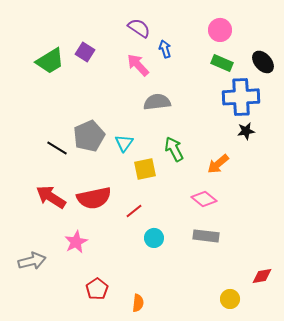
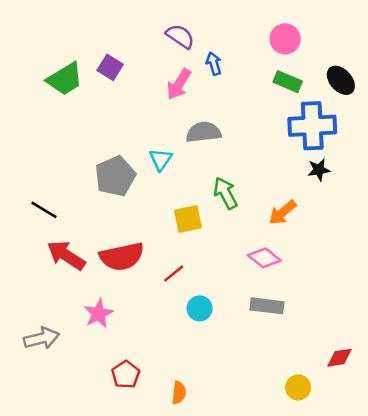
pink arrow: (138, 65) -> (179, 84), turned -105
cyan triangle: (124, 143) -> (161, 159), moved
black line: (57, 148) -> (44, 210), moved

